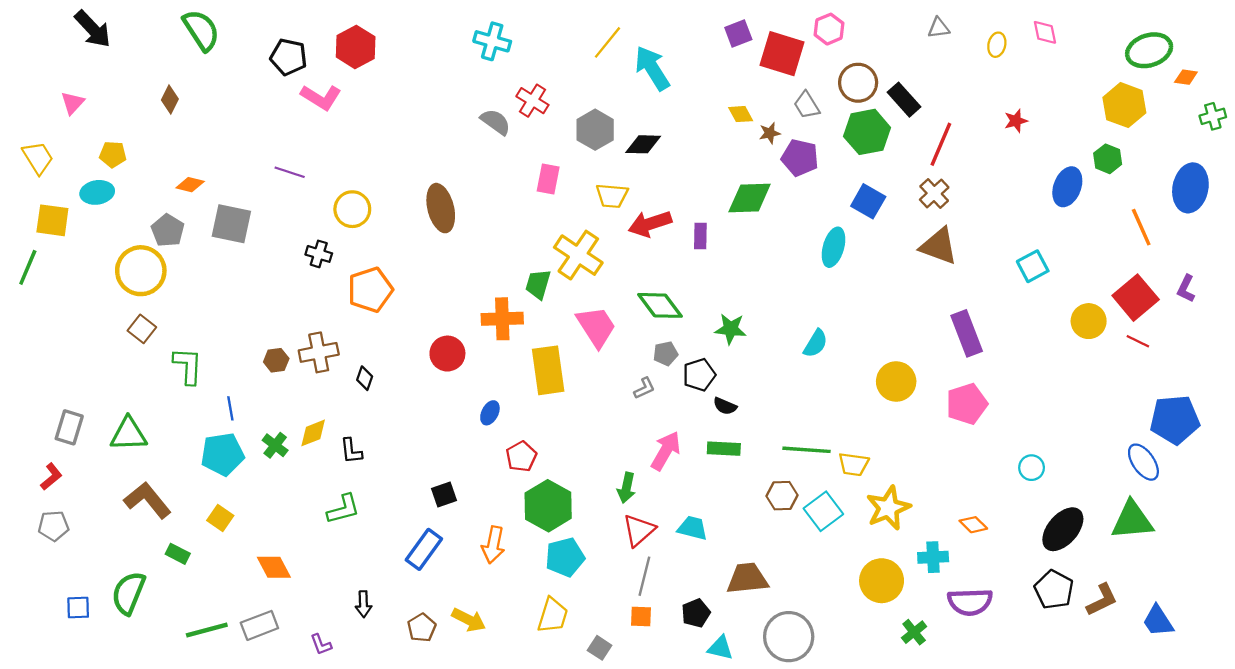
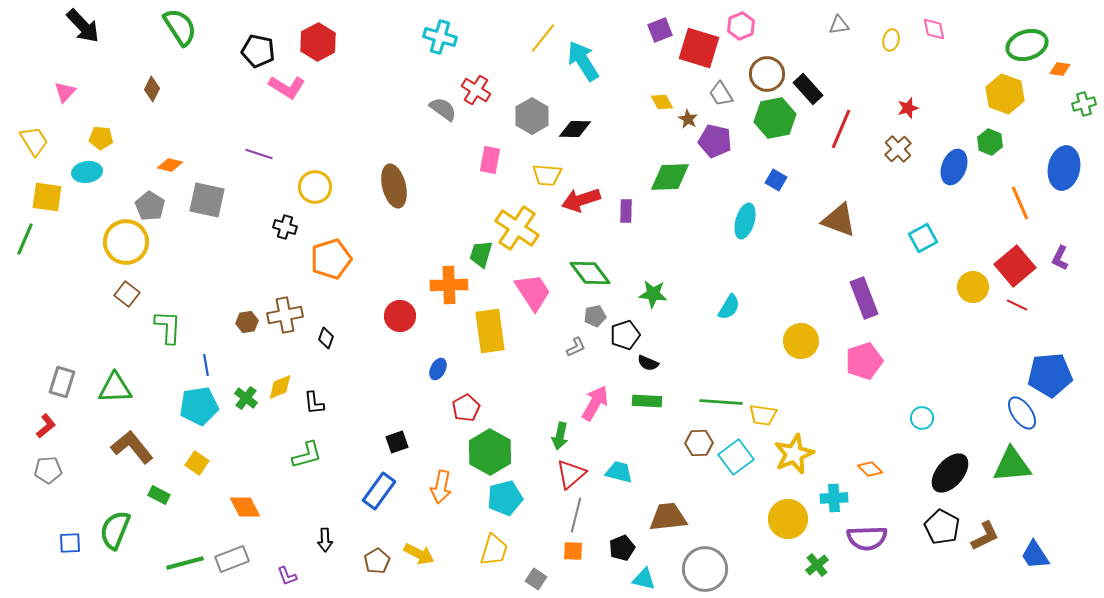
brown star: (770, 133) -> (688, 119), turned -30
brown cross: (934, 194) -> (898, 149), moved
blue square: (868, 201) -> (776, 180), size x0.7

